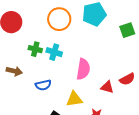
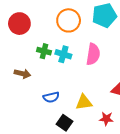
pink semicircle: (83, 69) -> (93, 54), moved
blue semicircle: (43, 85) -> (51, 97), moved

